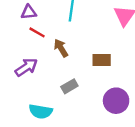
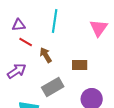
gray rectangle: (69, 86) -> (53, 87), size x1.5

